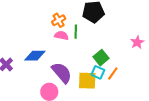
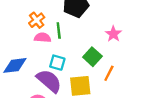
pink star: (137, 42) -> (113, 34), moved
cyan square: (98, 72) -> (57, 63), moved

